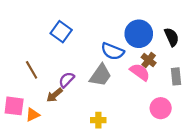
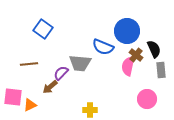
blue square: (61, 32) -> (43, 29), moved
black semicircle: (172, 37) -> (154, 49), moved
brown line: (32, 70) -> (29, 64), turned -66
pink semicircle: (140, 72) -> (128, 66), turned -114
gray trapezoid: (100, 75) -> (80, 63), moved, turned 60

